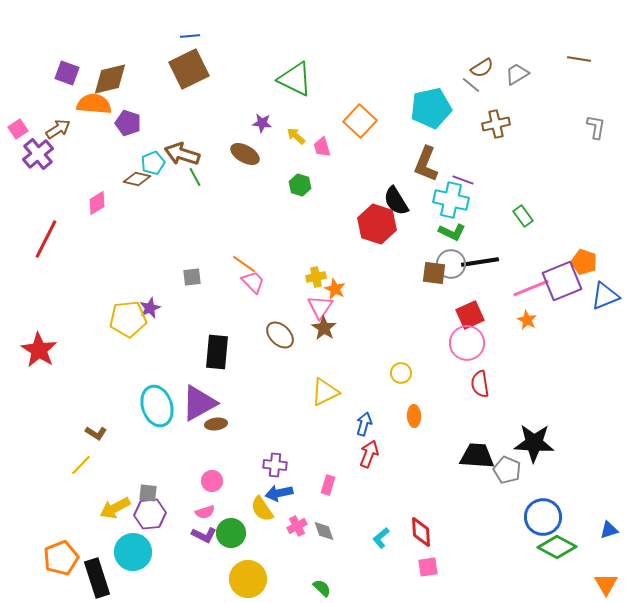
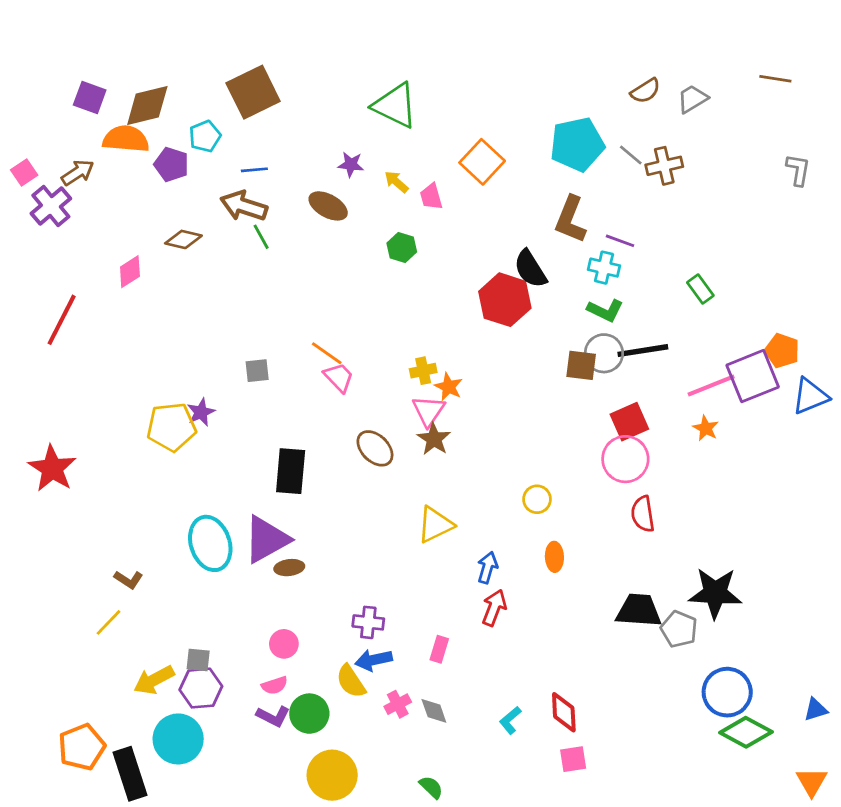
blue line: (190, 36) -> (254, 170), moved
gray line: (471, 85) -> (631, 155), moved
cyan pentagon: (153, 163) -> (205, 136), moved
cyan cross: (451, 200) -> (604, 268), size x0.7

